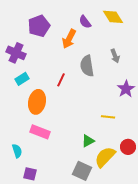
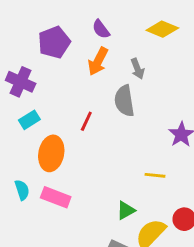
yellow diamond: (113, 17) -> (162, 29), turned -35
purple semicircle: (85, 22) -> (101, 29), moved
gray arrow: (115, 56) -> (137, 69), moved
cyan semicircle: (17, 151) -> (22, 190), moved

